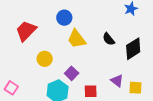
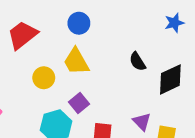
yellow trapezoid: (77, 39) -> (76, 61), moved

